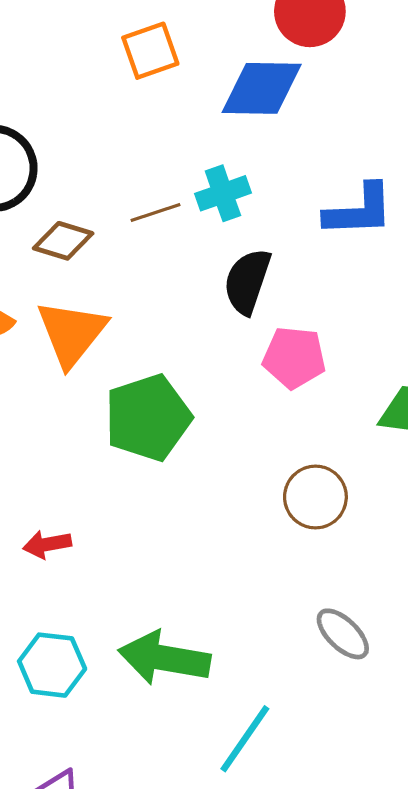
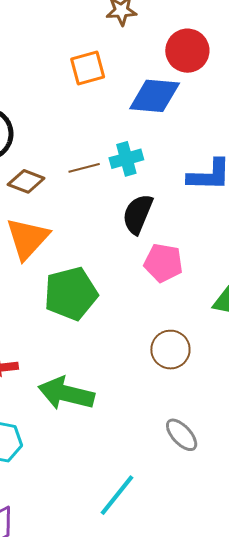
green arrow: (164, 658) -> (66, 394), moved

